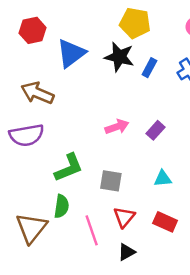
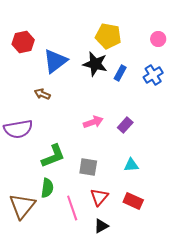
brown arrow: (37, 93) -> (42, 94), moved, size x0.6

